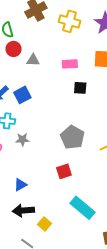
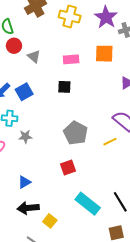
gray triangle: (33, 60) -> (34, 56), turned 40
black square: (80, 88) -> (64, 87), moved

